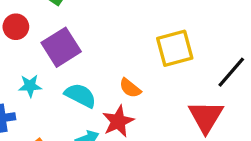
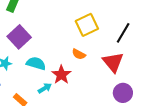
orange semicircle: (130, 88) -> (79, 54), moved

